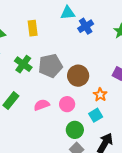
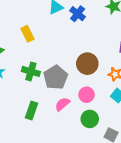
gray pentagon: (50, 66) -> (56, 77), moved
green circle: (75, 130) -> (90, 119), moved

